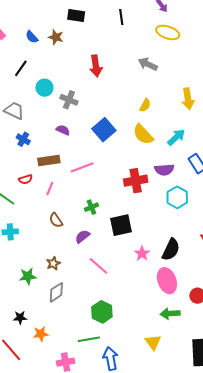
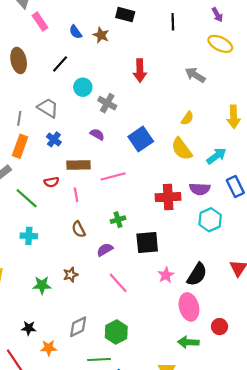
pink line: (50, 188) -> (76, 195), turned -40
gray diamond: (56, 292) -> (78, 327), moved

